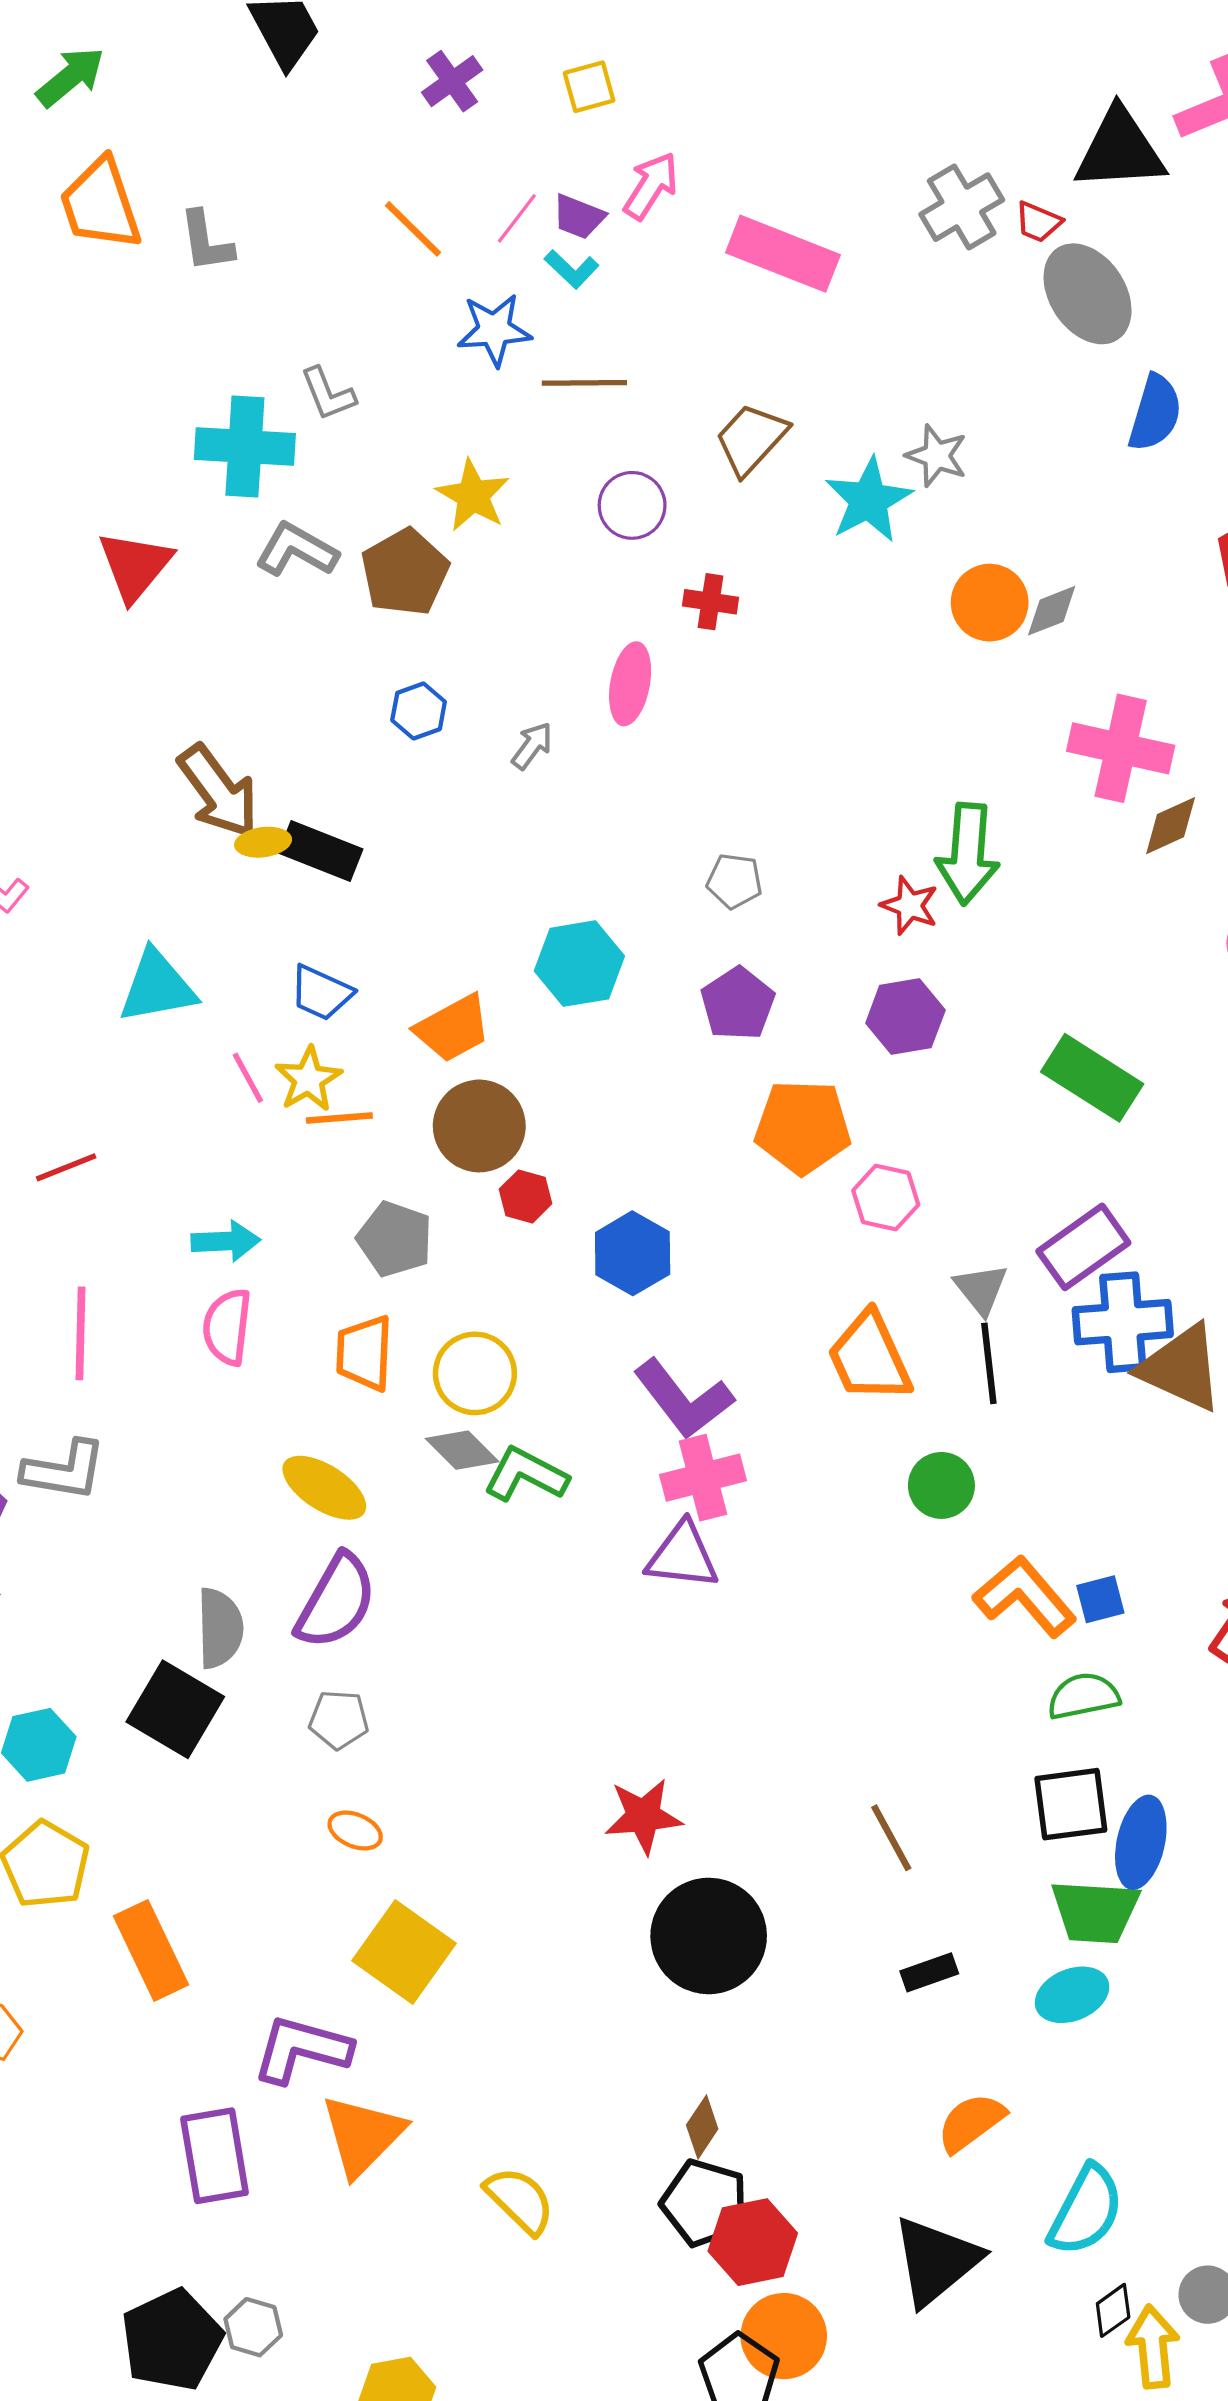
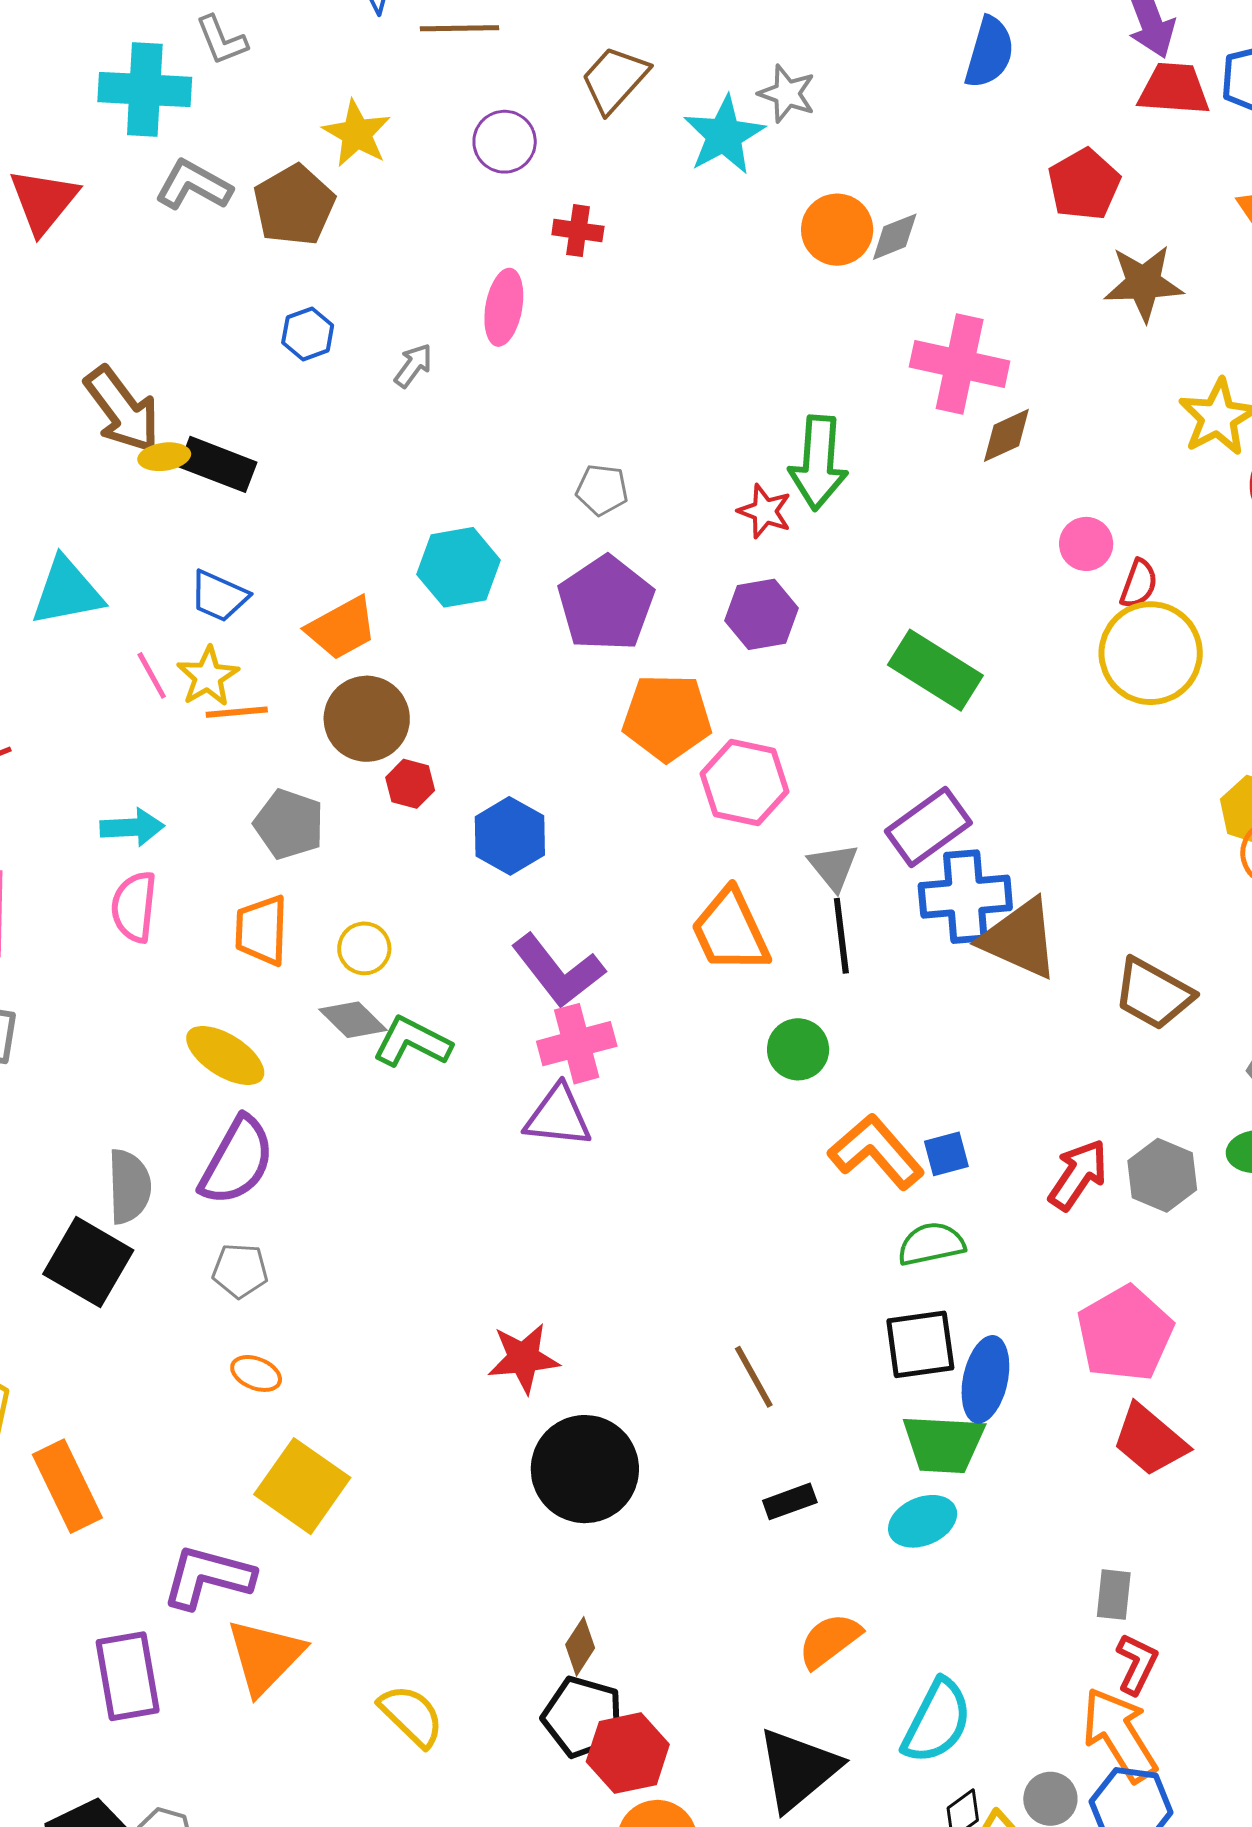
purple pentagon: (738, 1004) -> (606, 604), size x1.4
pink hexagon: (886, 1198) -> (745, 783), size x1.4
yellow circle: (475, 1373) -> (364, 948), size x0.7

